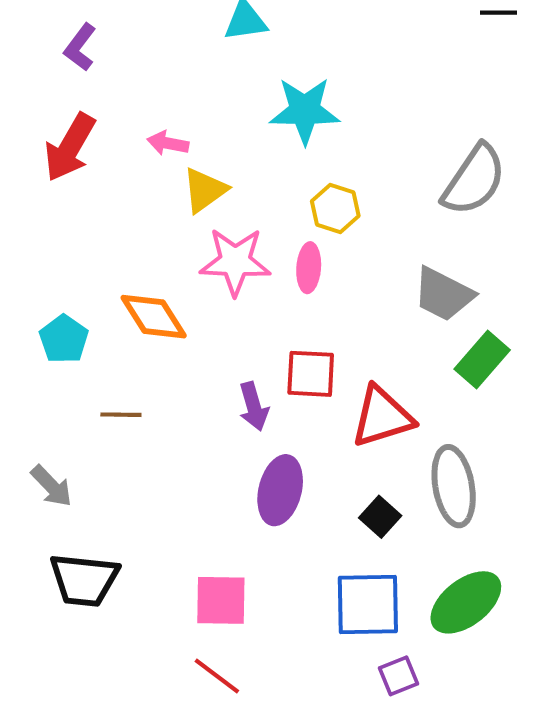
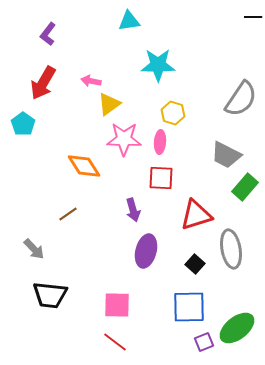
cyan pentagon: (64, 339) -> (23, 124), moved
red square: (311, 374) -> (161, 178), moved
brown line: (121, 415) -> (68, 214), turned -36
green ellipse: (466, 602) -> (237, 328), moved

